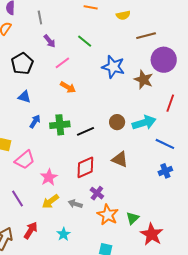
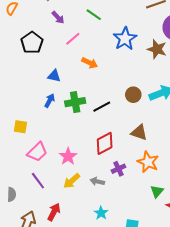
blue star: (113, 67) -> (125, 39), turned 30
orange arrow: (68, 87) -> (90, 63), moved
blue triangle: (24, 97) -> (54, 76), moved
pink trapezoid: (25, 160) -> (37, 152), moved
purple cross: (97, 193) -> (118, 169), turned 32
orange star: (108, 215) -> (148, 162), moved
cyan star: (64, 234) -> (101, 213), moved

